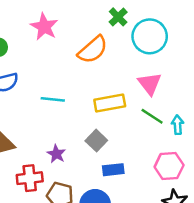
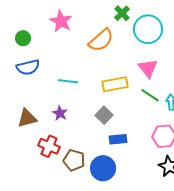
purple star: (56, 154) -> (60, 113), moved
red cross: (30, 178) -> (49, 146), turned 30

